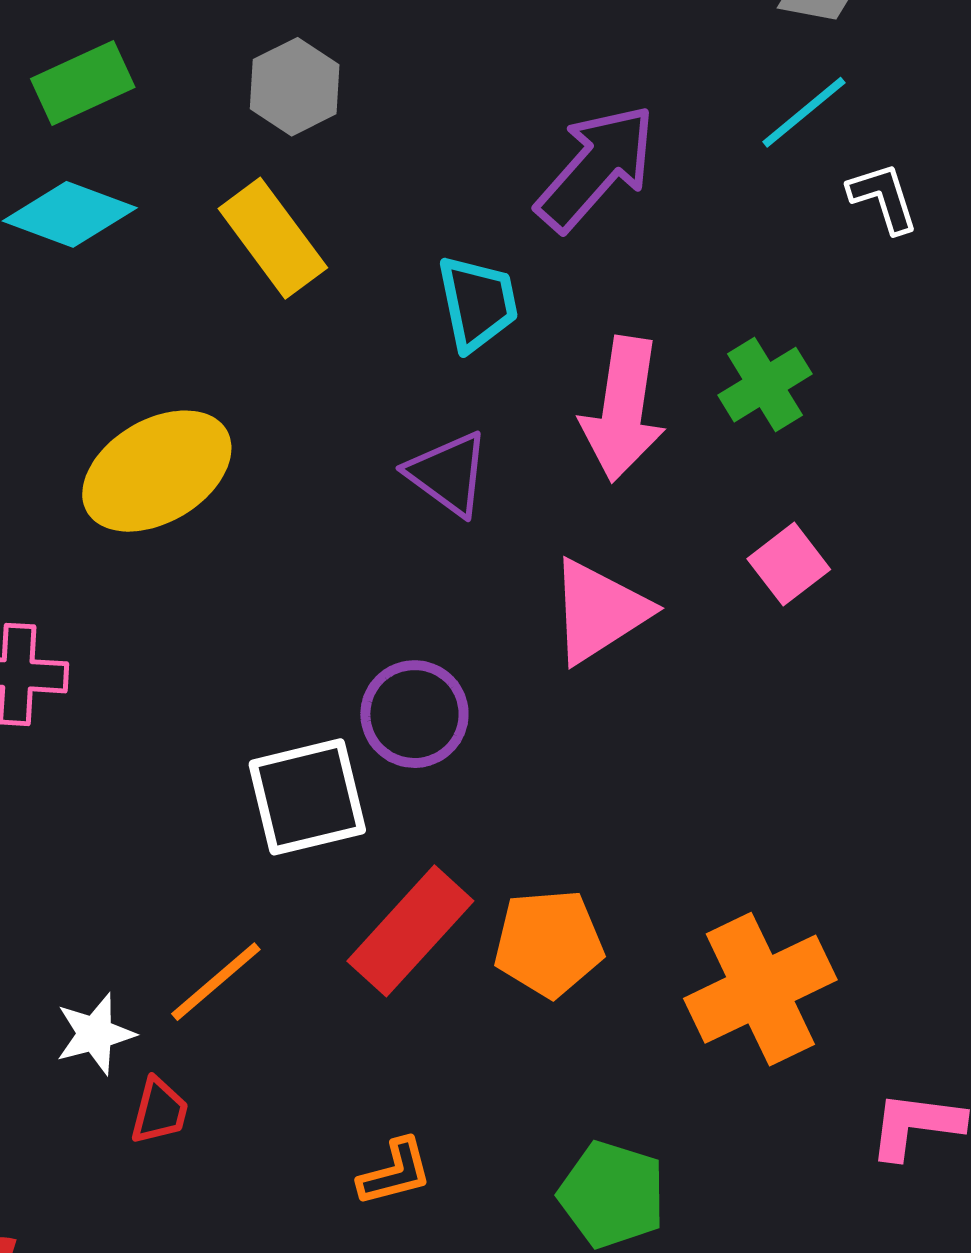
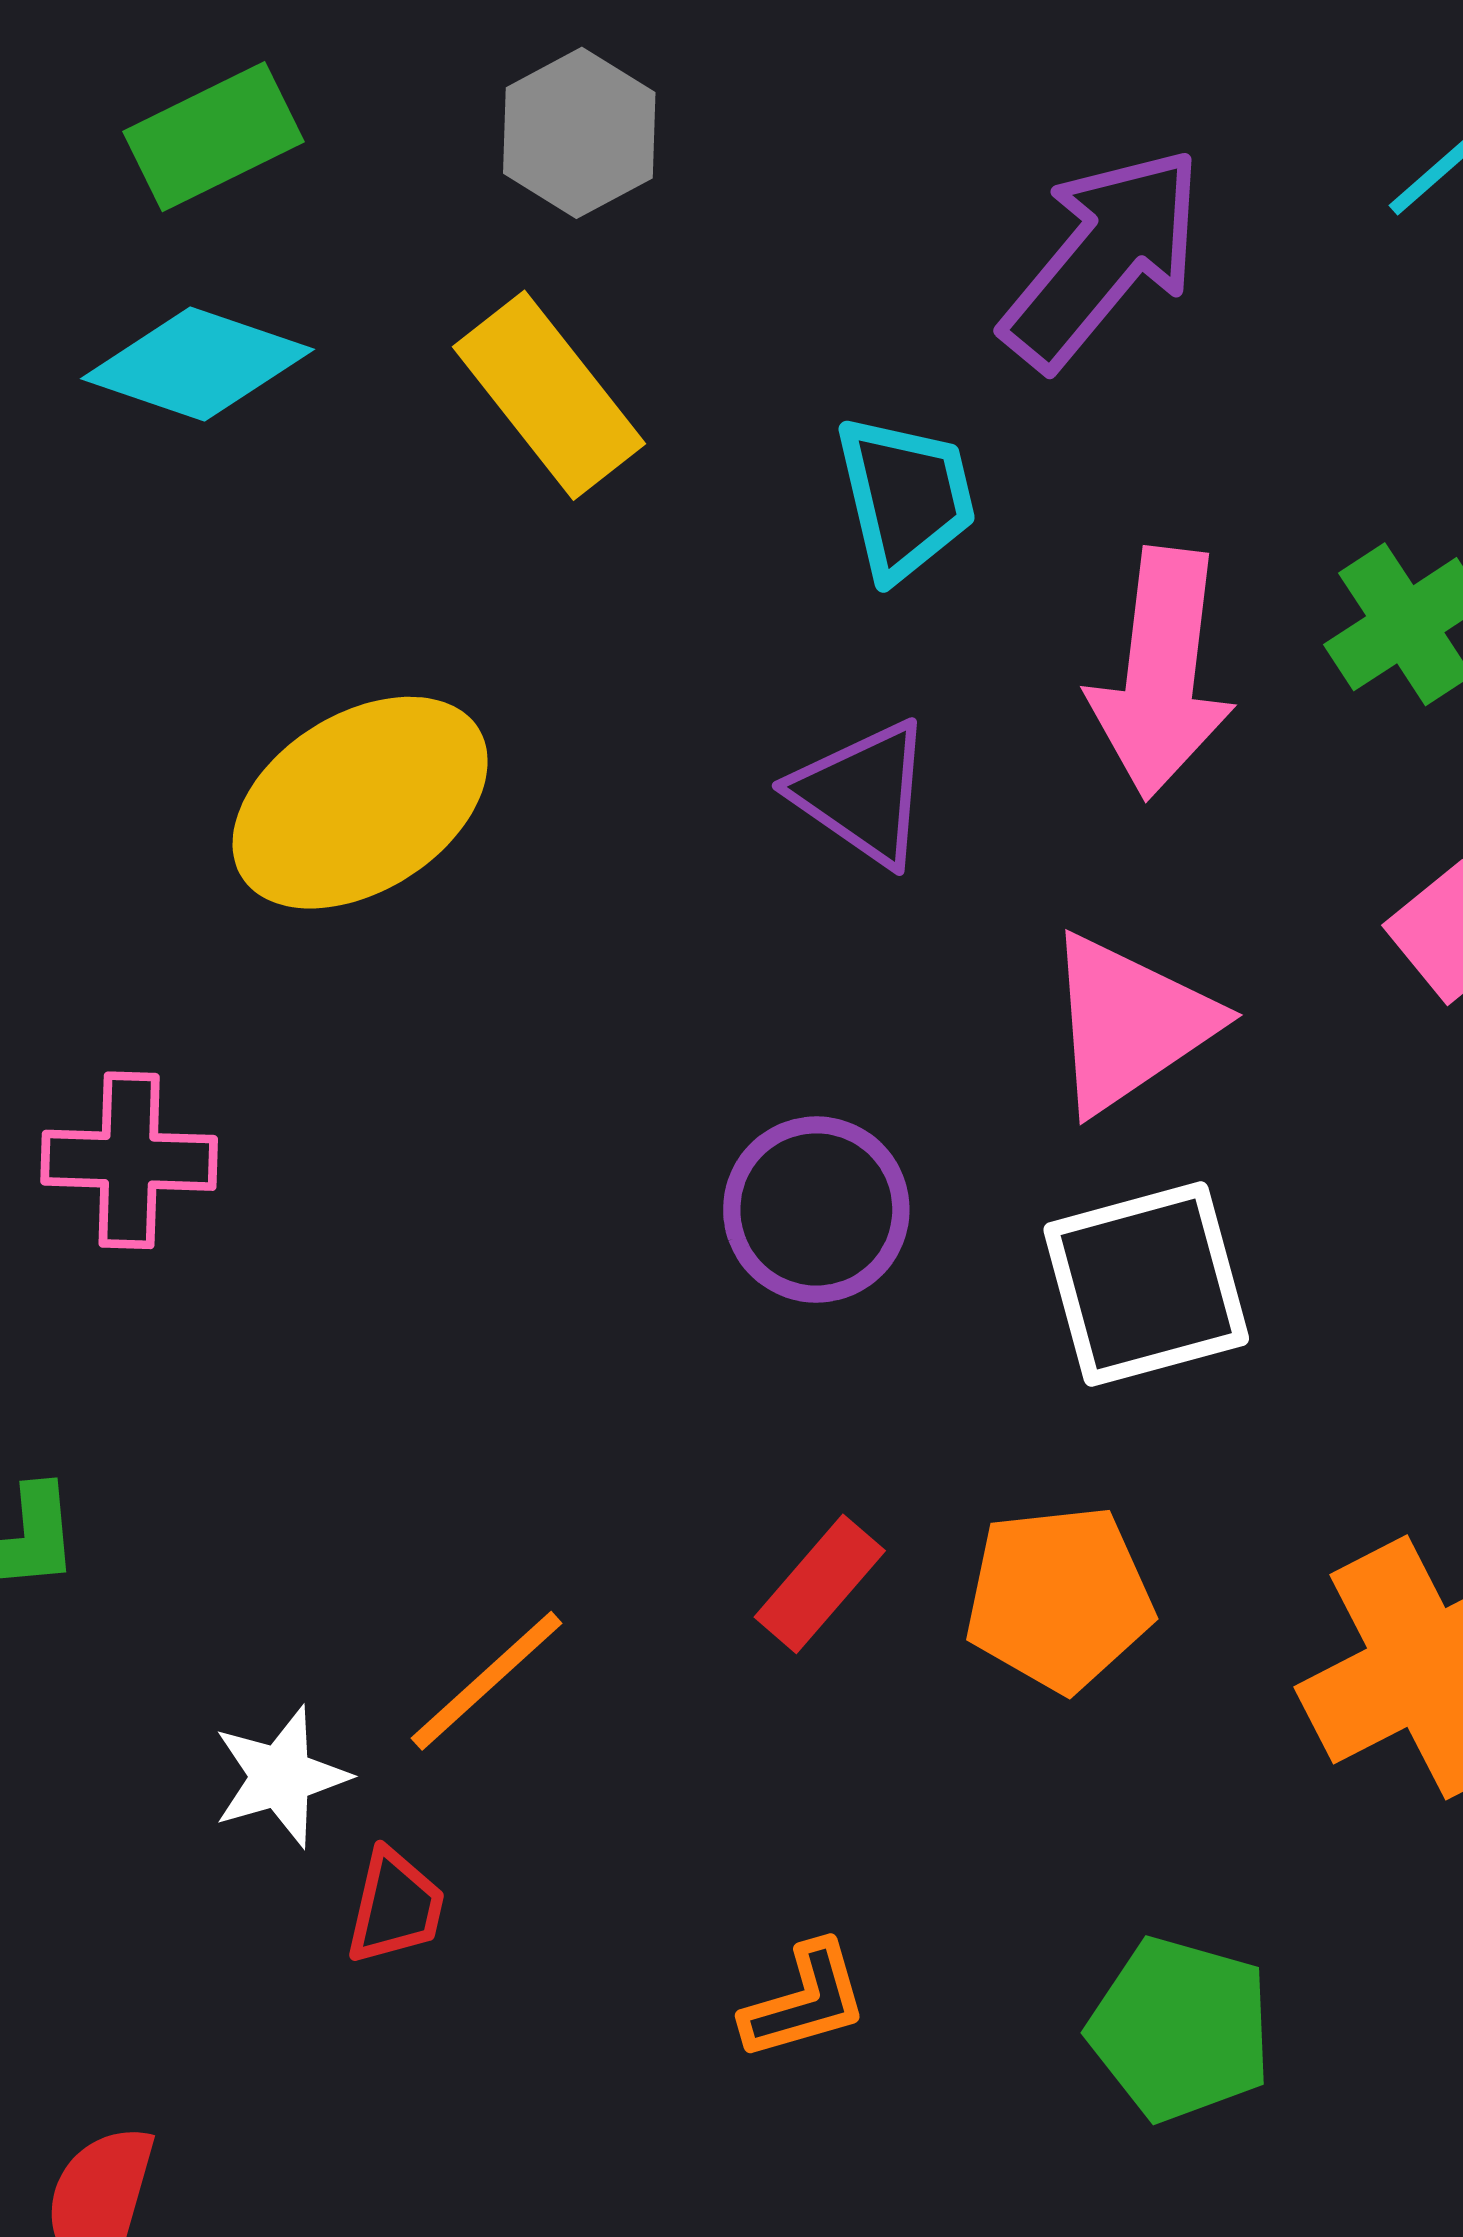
white square: (307, 797) -> (1146, 1284), moved
red rectangle: (410, 931) -> (820, 1584), size x0.6

